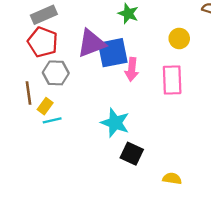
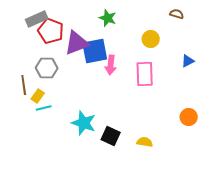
red pentagon: (43, 42) -> (51, 31), moved
cyan star: (115, 123) -> (84, 123), moved
yellow semicircle: (172, 179) -> (145, 142), moved

